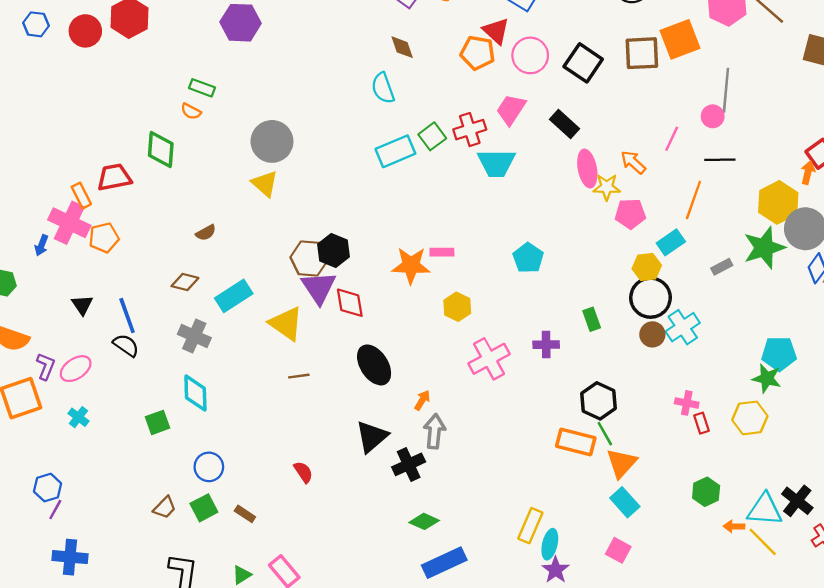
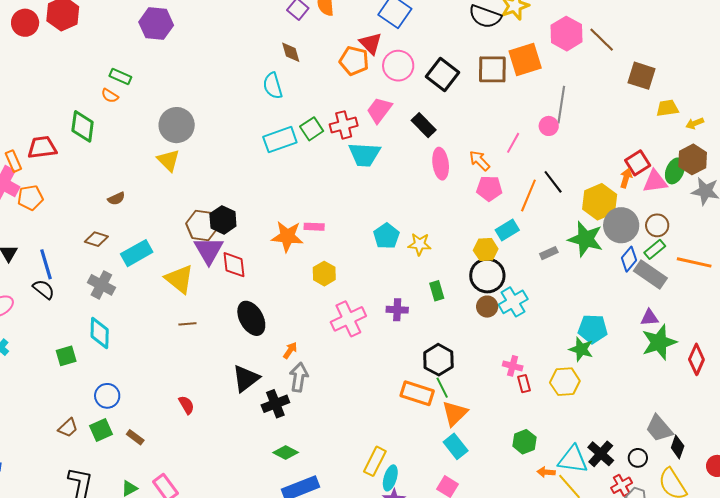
black line: (720, 160) -> (553, 182), moved, turned 50
yellow star: (607, 187) -> (420, 244), moved
pink pentagon: (630, 214) -> (489, 188), moved
green star: (764, 248) -> (585, 239), turned 30

